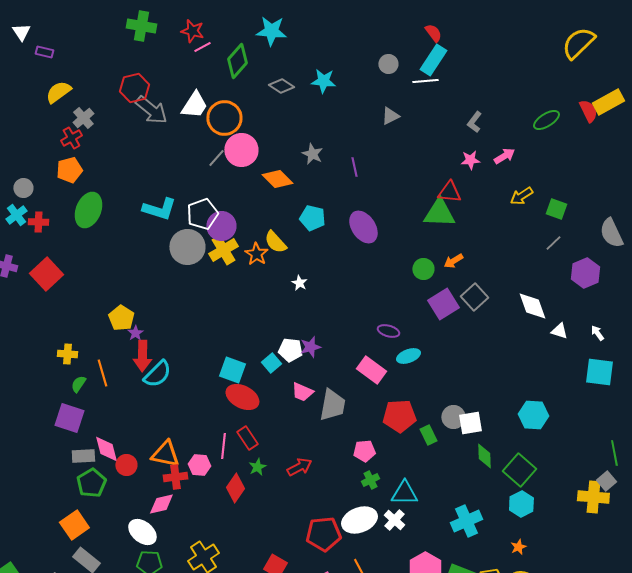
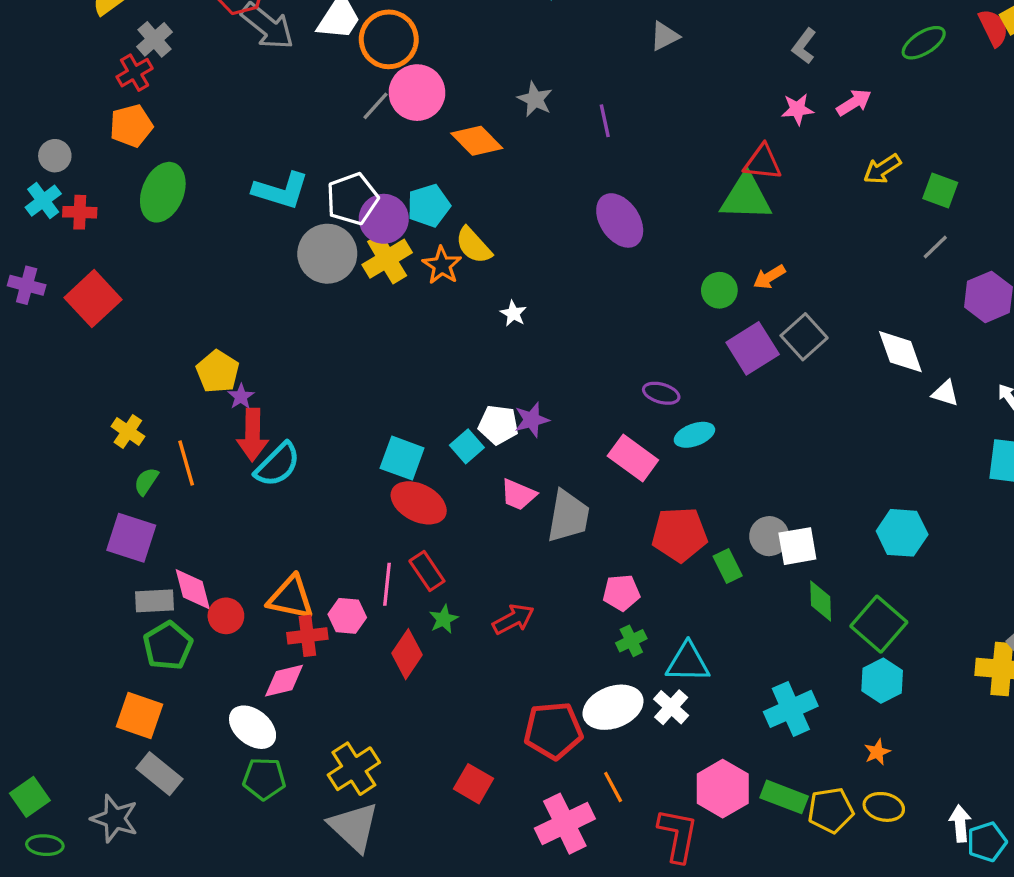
cyan pentagon: (312, 218) -> (429, 206), moved, turned -30
yellow cross: (67, 354) -> (128, 431), turned 30
orange square: (74, 525) -> (140, 716), turned -36

